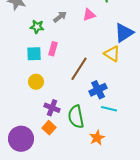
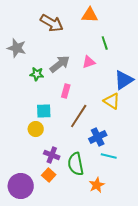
gray arrow: (60, 17) -> (60, 64), size x1.5
pink rectangle: (53, 49) -> (66, 91), moved
cyan square: (34, 54) -> (44, 111), moved

